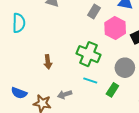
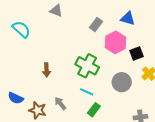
cyan semicircle: (19, 23) -> (21, 29), turned -54
green rectangle: (112, 90) -> (94, 110), moved
gray arrow: (65, 94) -> (60, 103), turned 64

